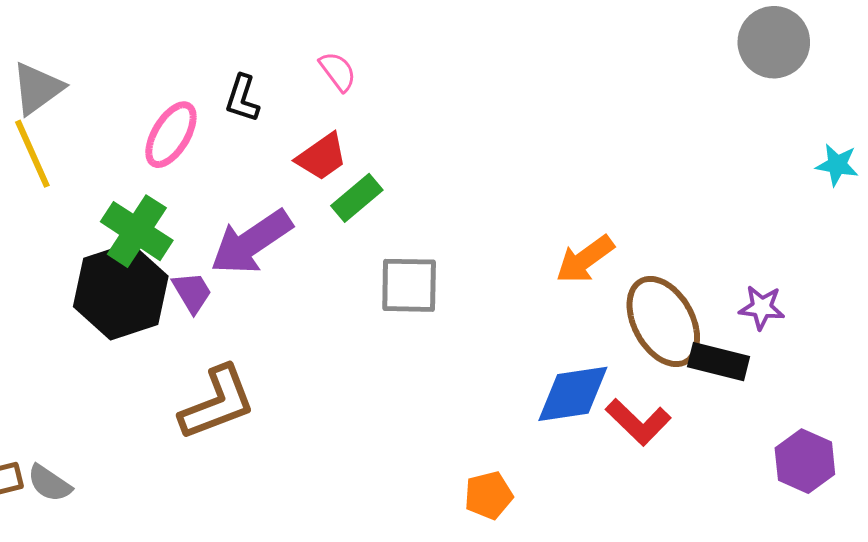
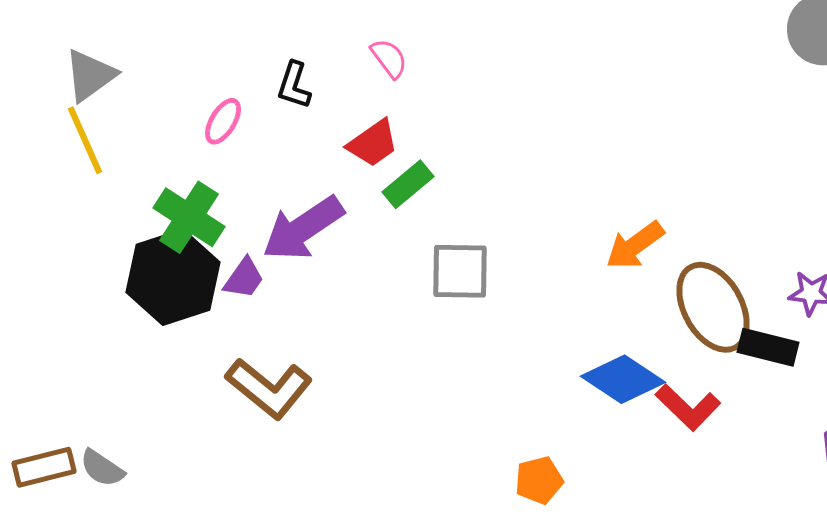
pink ellipse: (171, 135) -> (223, 121), size x0.7
purple trapezoid: (192, 292) -> (244, 278), turned 66
blue diamond: (573, 394) -> (623, 379), turned 42
brown L-shape: (217, 403) -> (269, 388), turned 60

